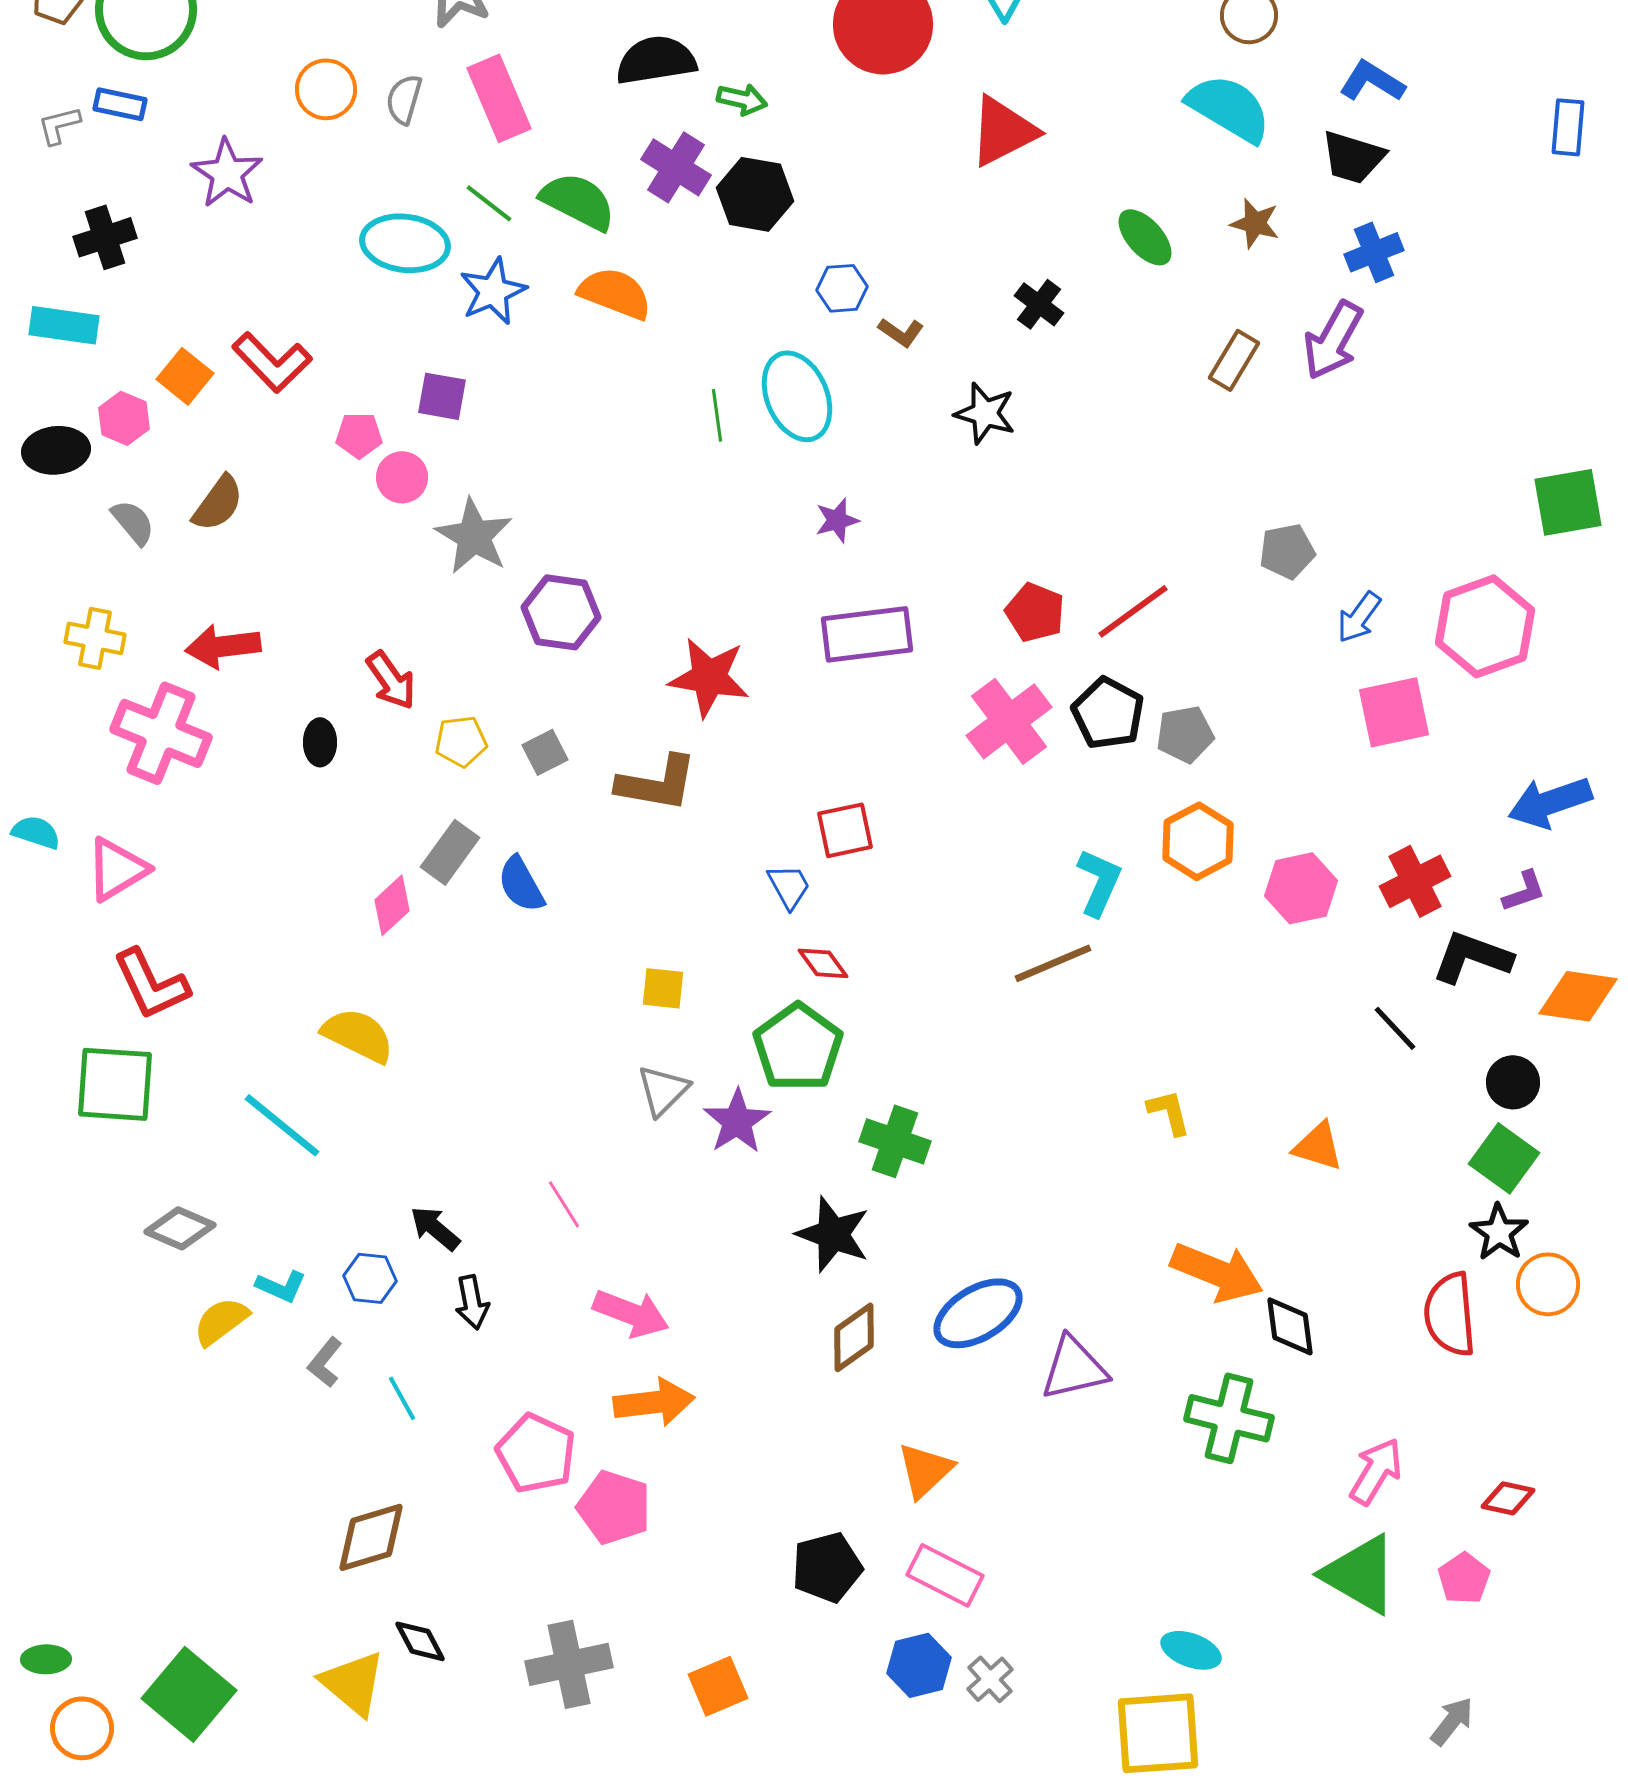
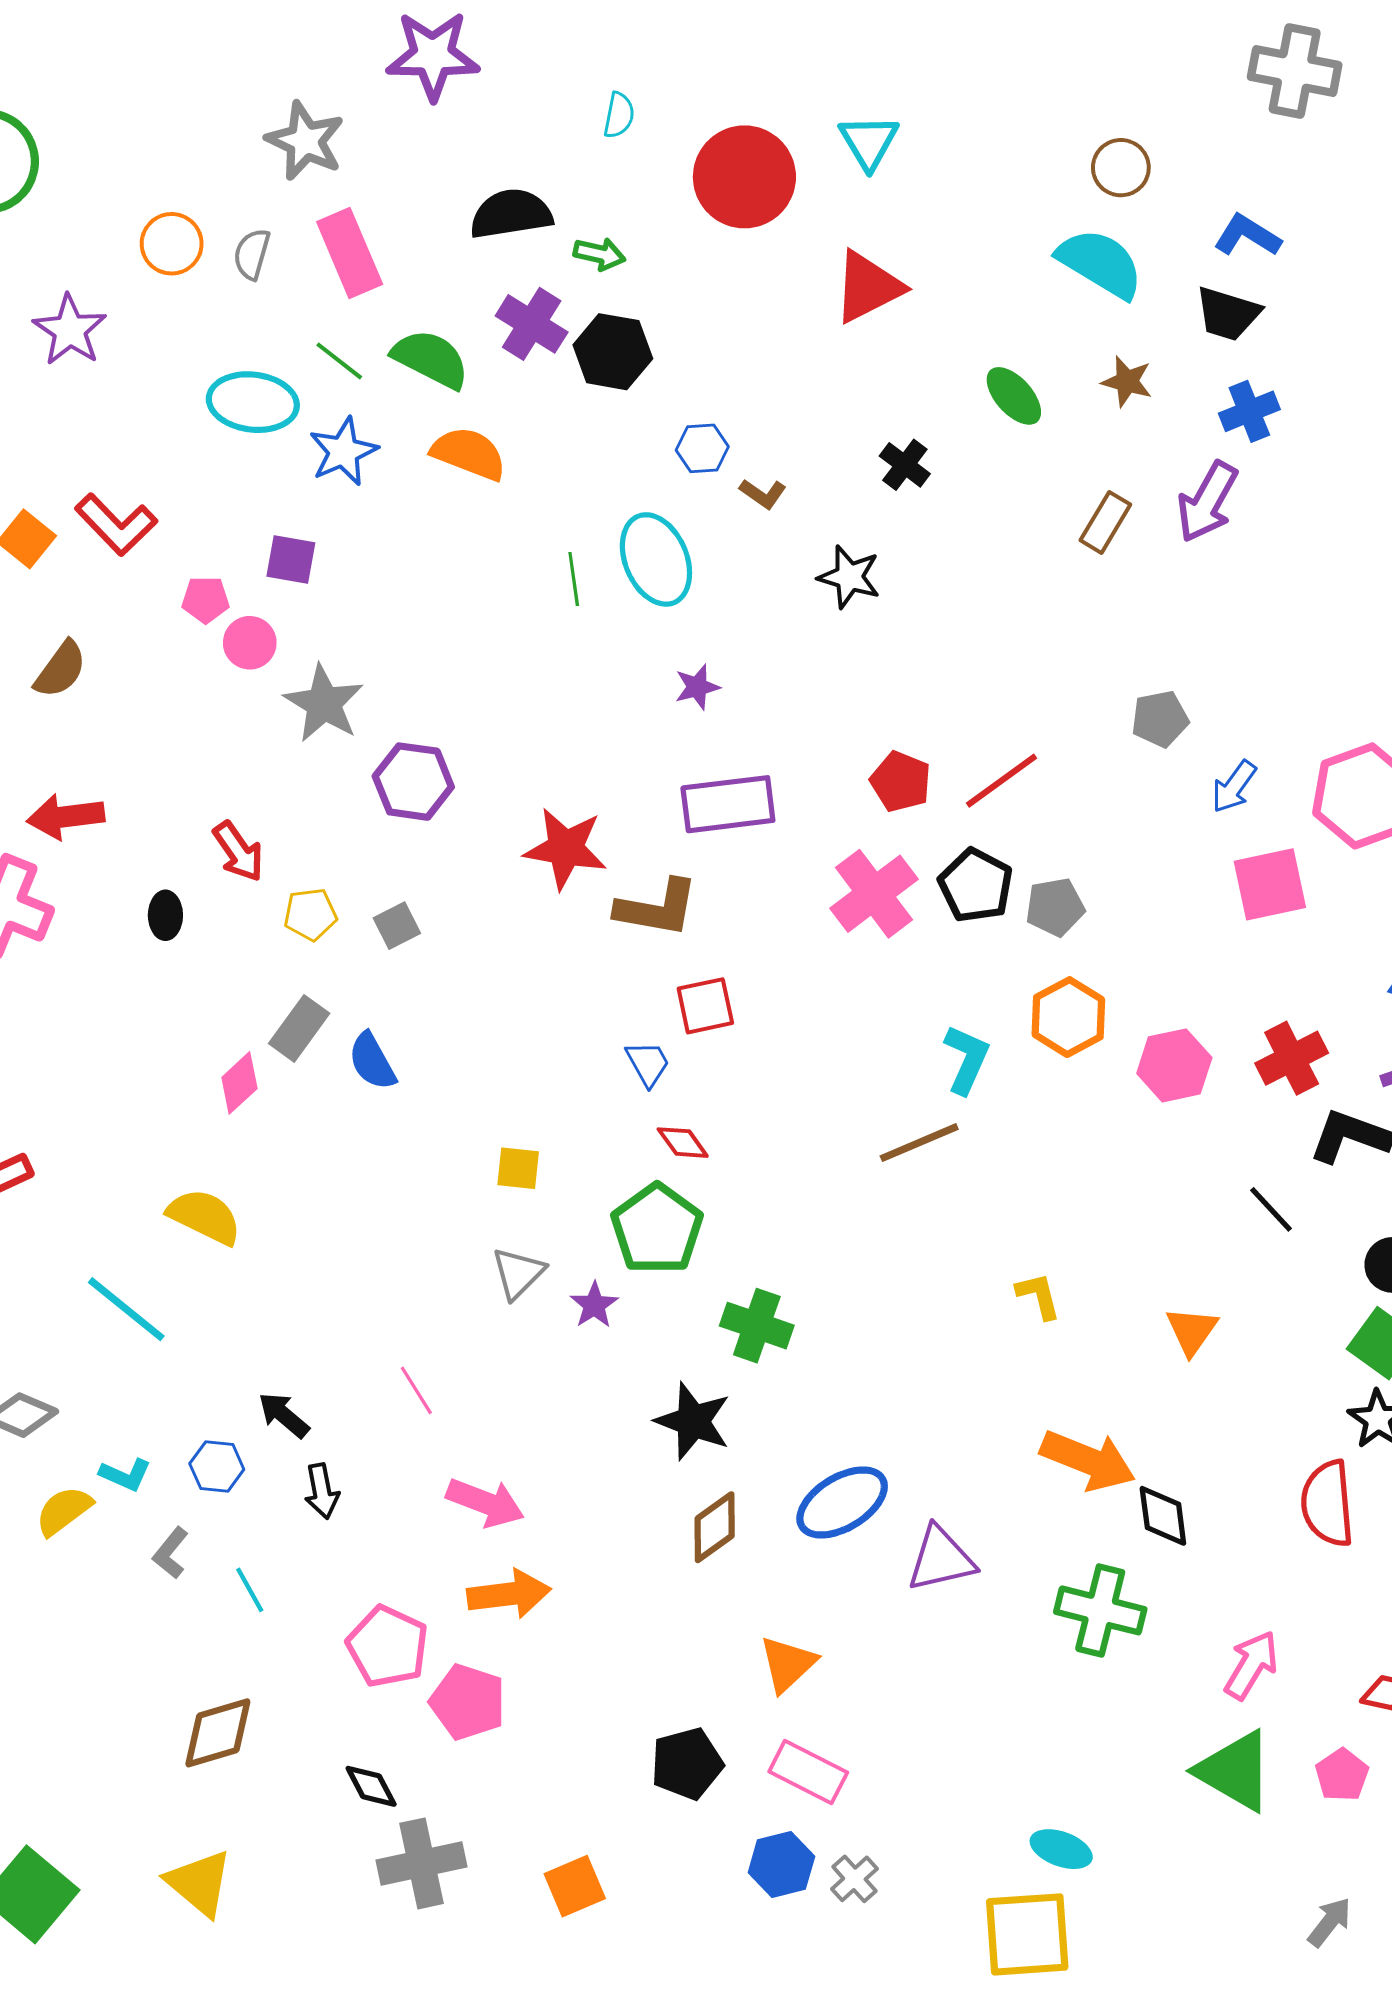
brown L-shape: (657, 783) -> (657, 908), moved
purple star: (737, 1121) -> (594, 1305), size x0.7
orange triangle: (1318, 1146) -> (1192, 1331), turned 48
black diamond: (420, 1641) -> (371, 1786), moved

